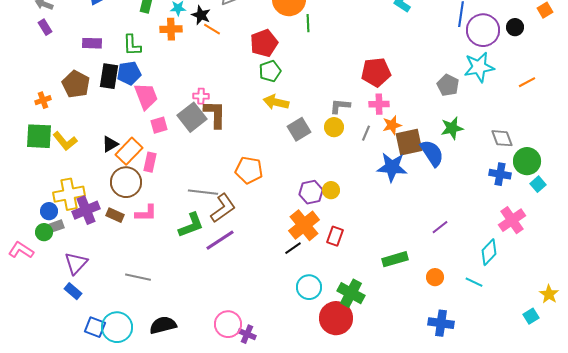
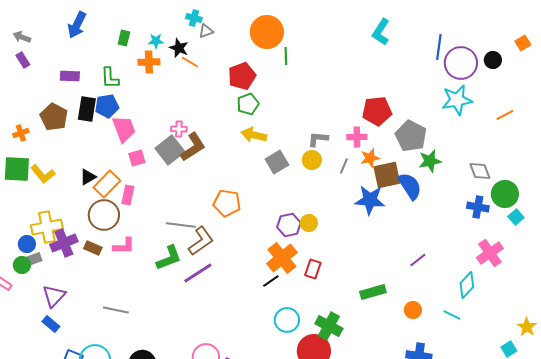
red pentagon: (376, 72) -> (377, 111), moved
gray pentagon: (448, 85) -> (411, 136), moved, size x1.4
brown L-shape: (215, 114) -> (193, 147), turned 56

